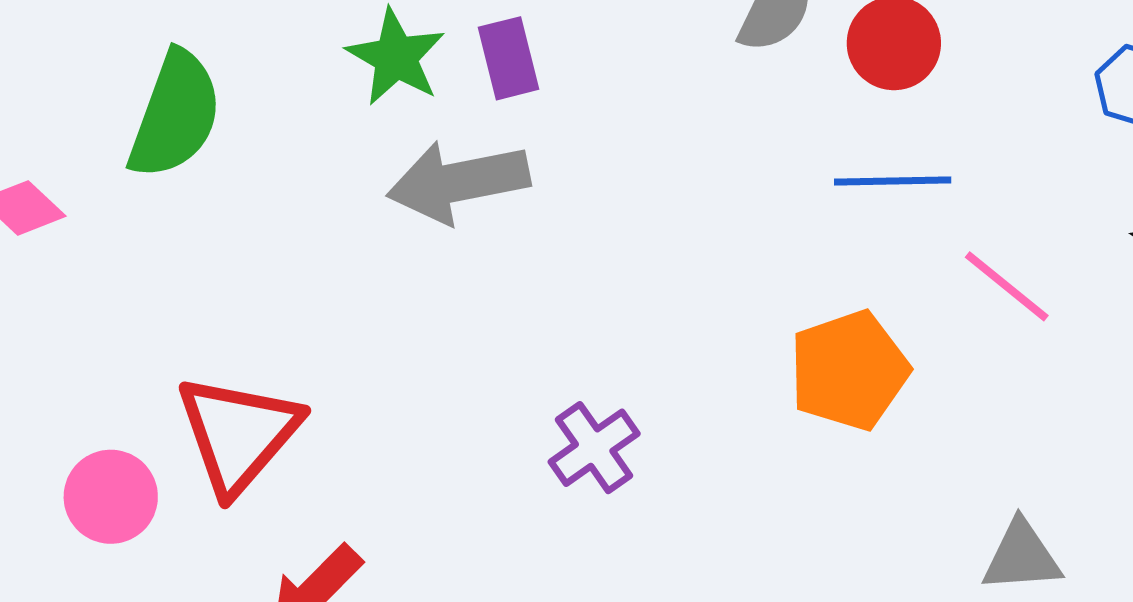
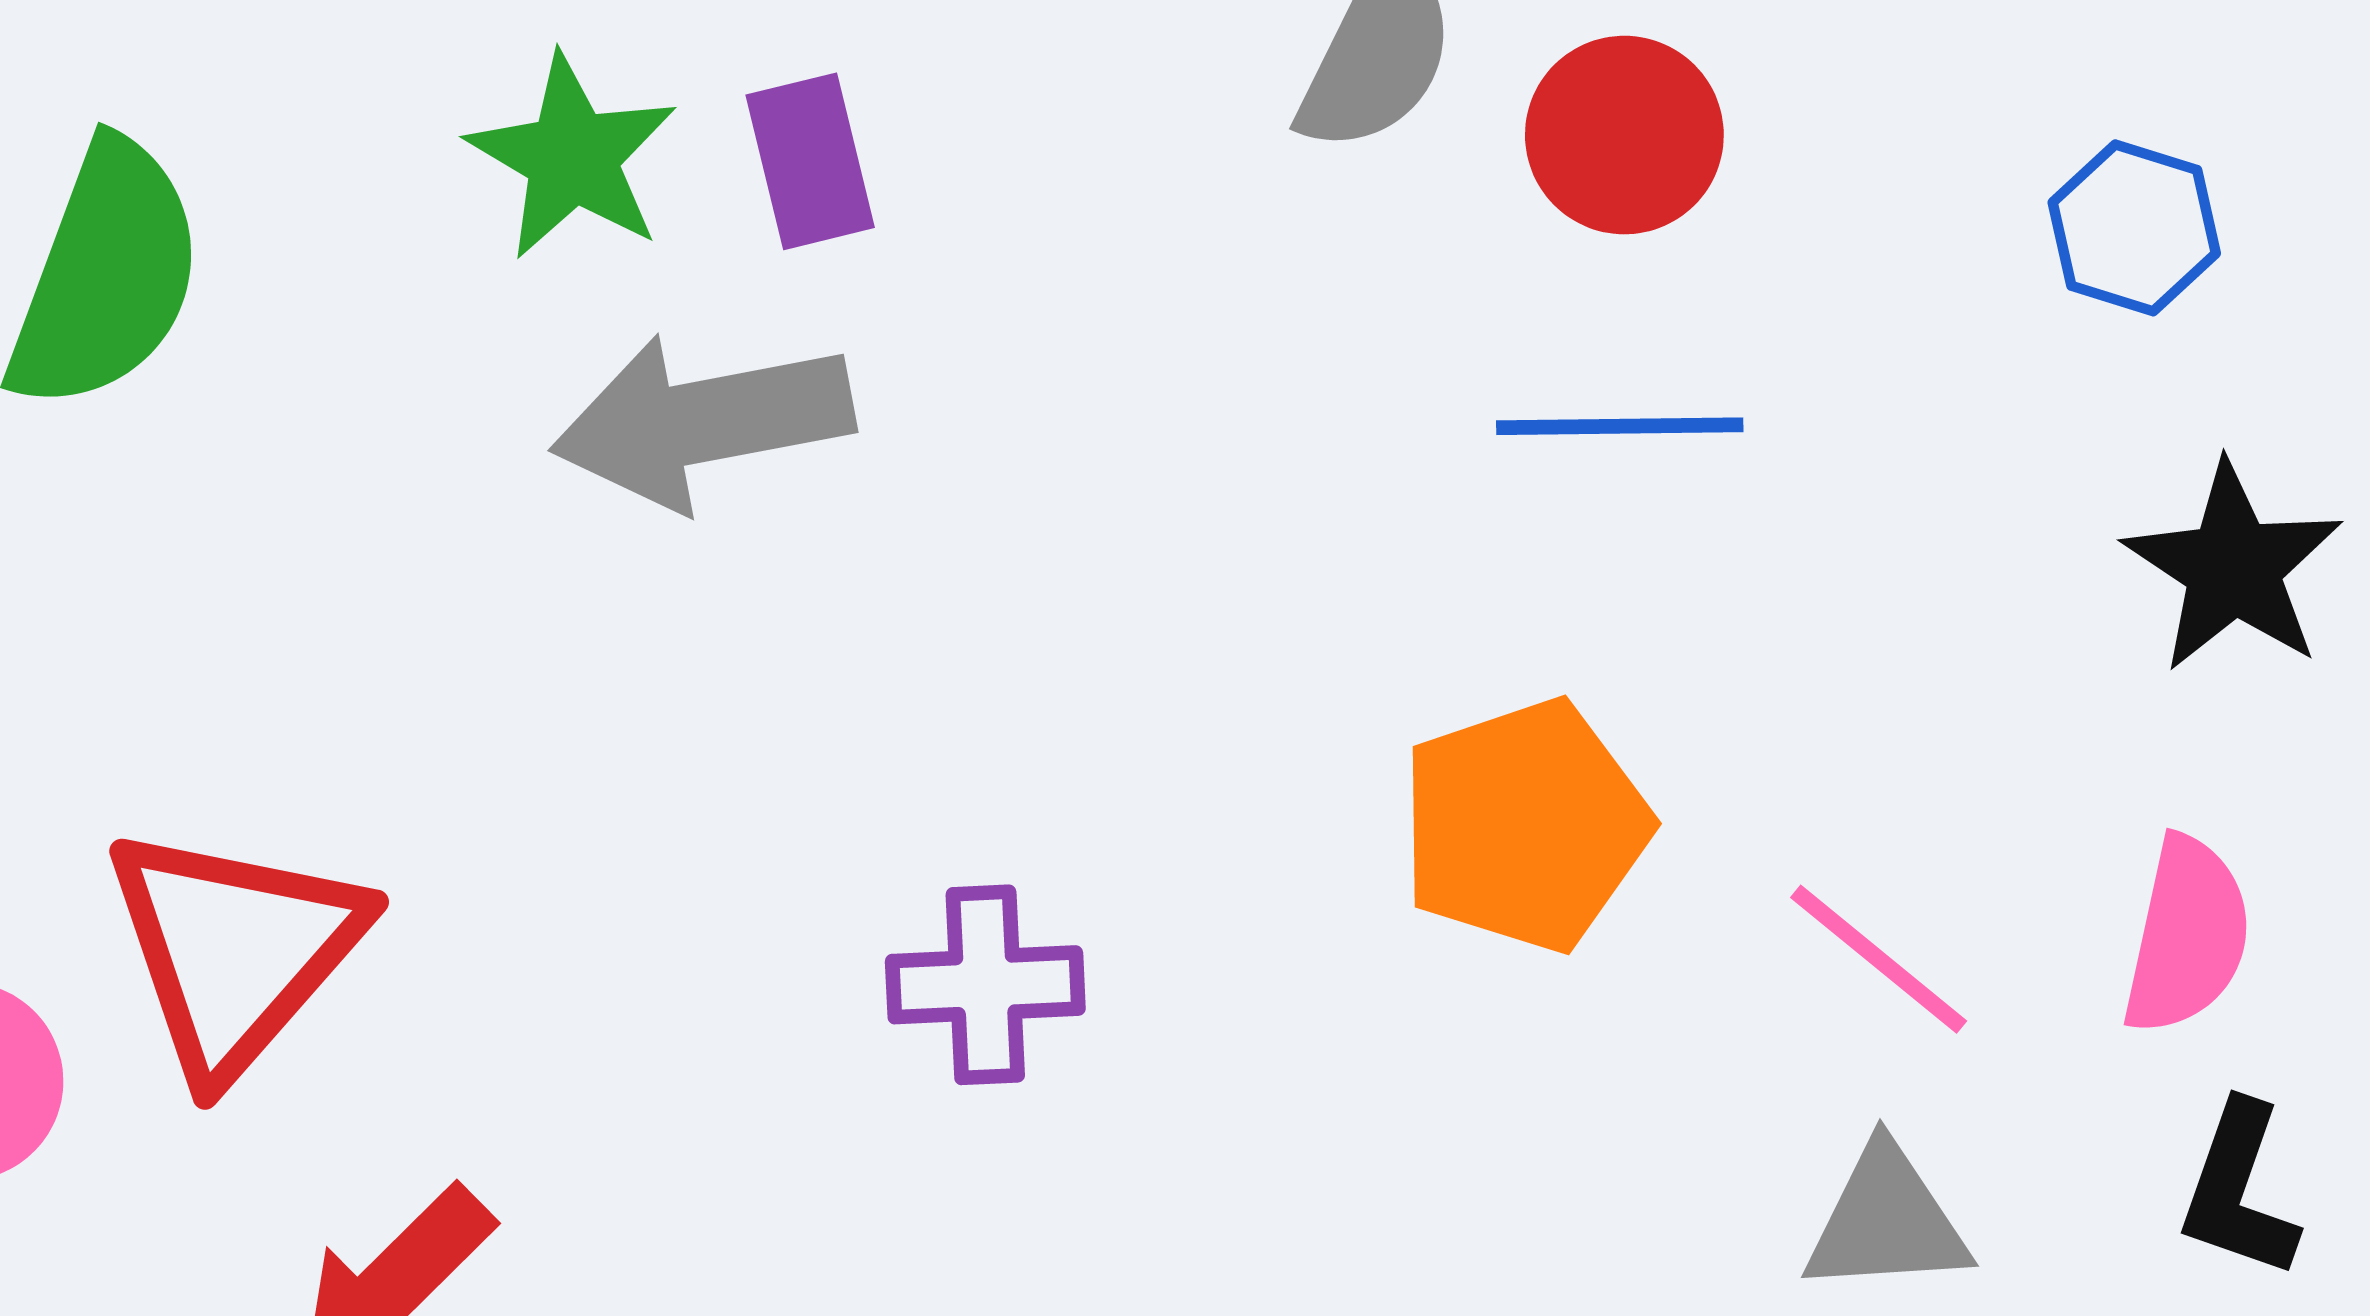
pink line: (1007, 286) -> (1879, 959), moved
purple cross: (594, 448) -> (985, 985), turned 32

